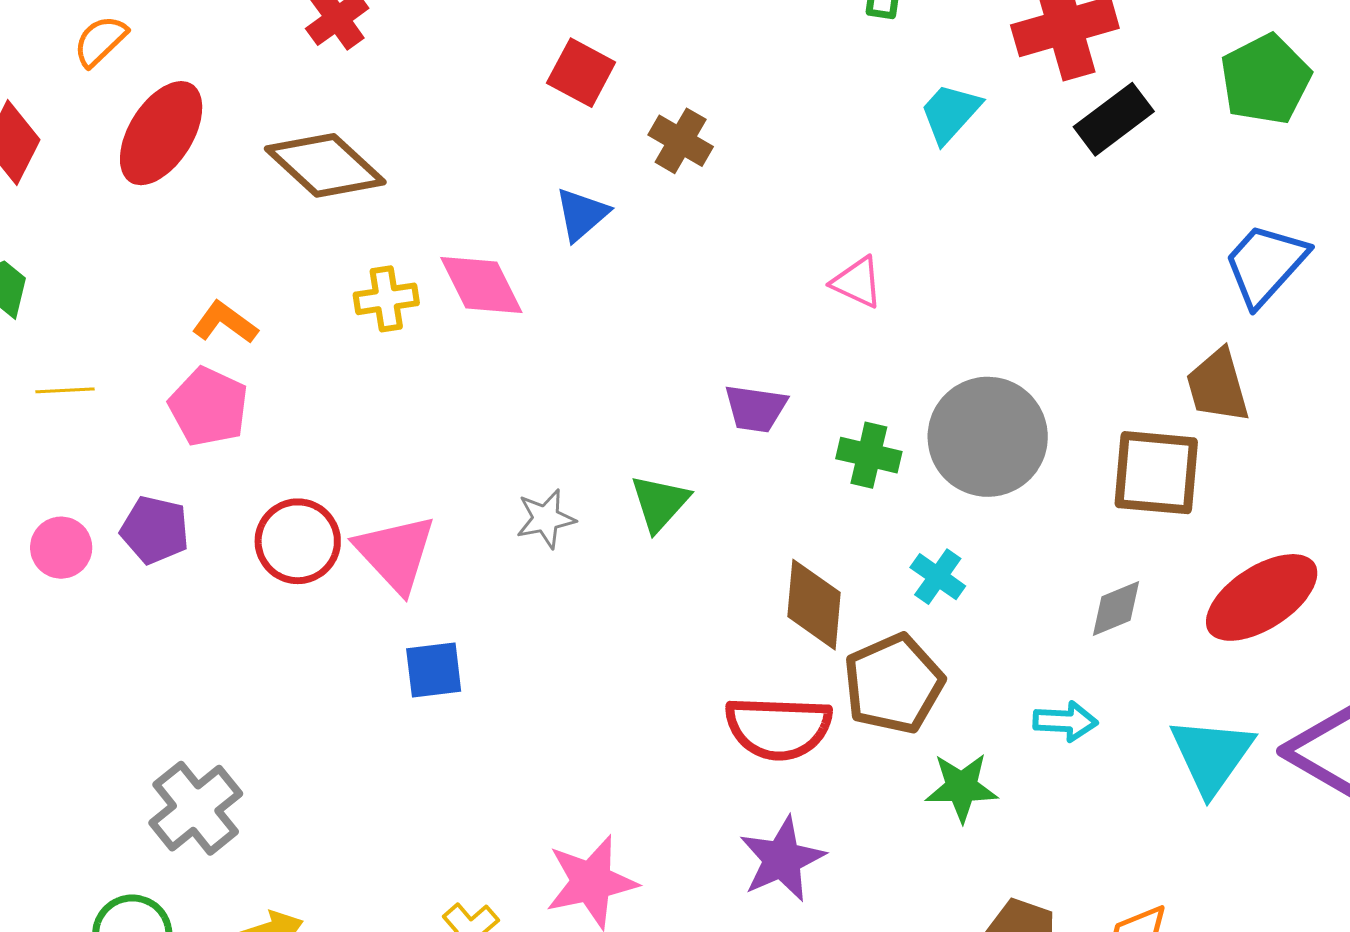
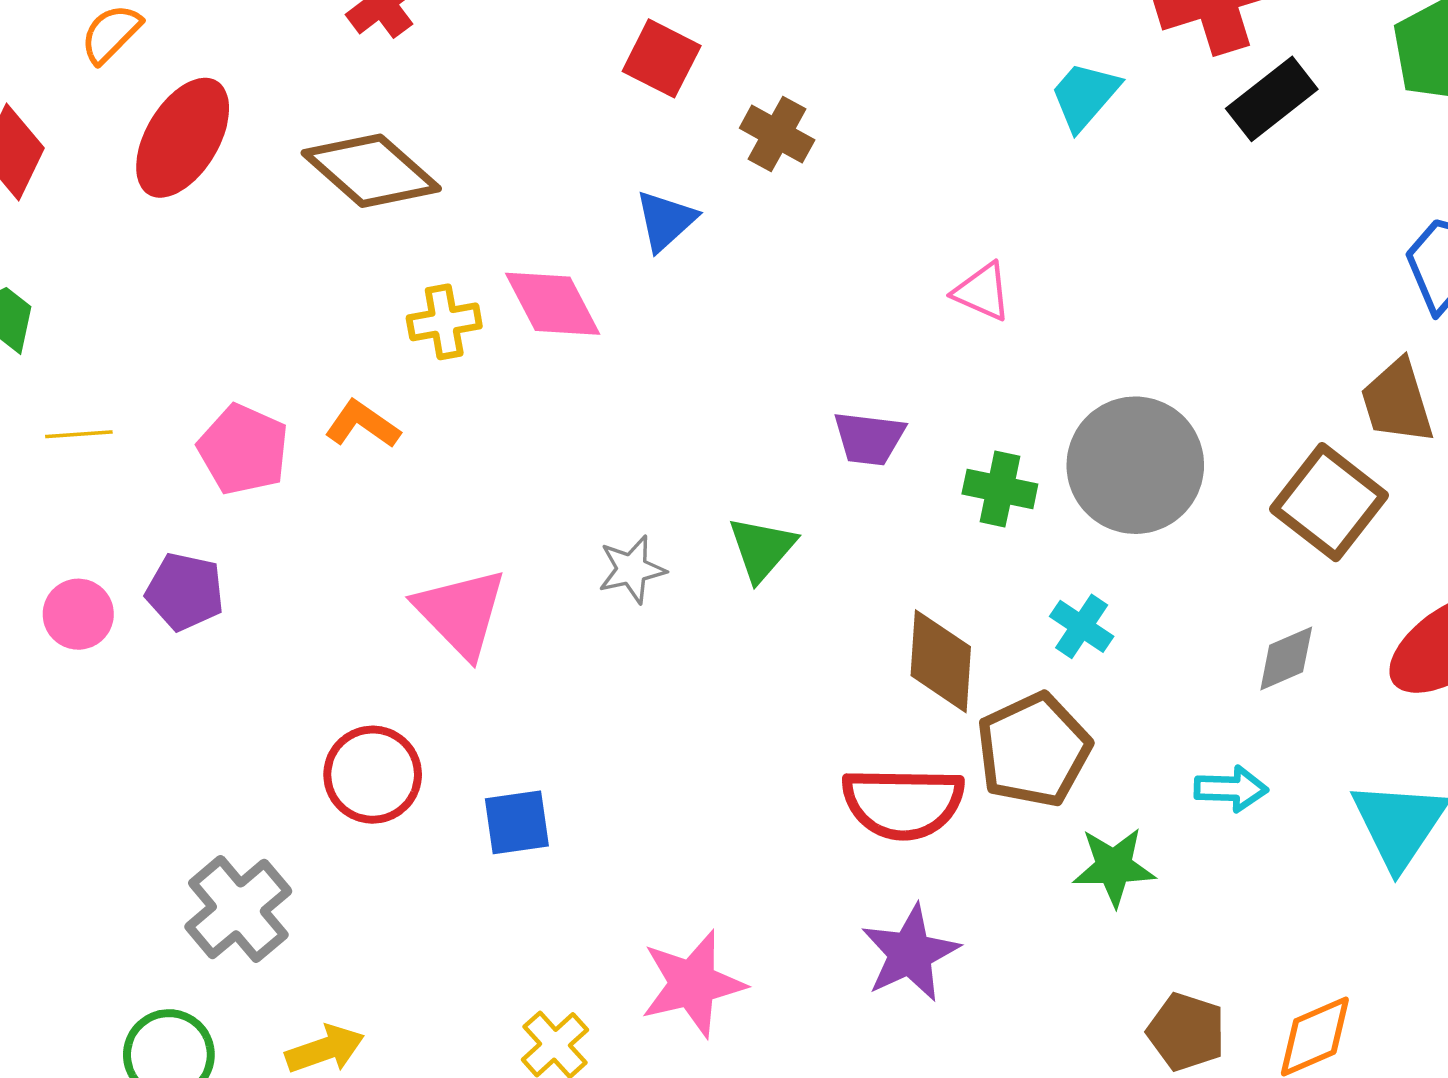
orange L-shape: (225, 323) -> (362, 424), moved
brown square: (1156, 473) -> (1329, 502), turned 34
red circle: (298, 541) -> (373, 775), moved
blue square: (434, 670) -> (517, 822), moved

